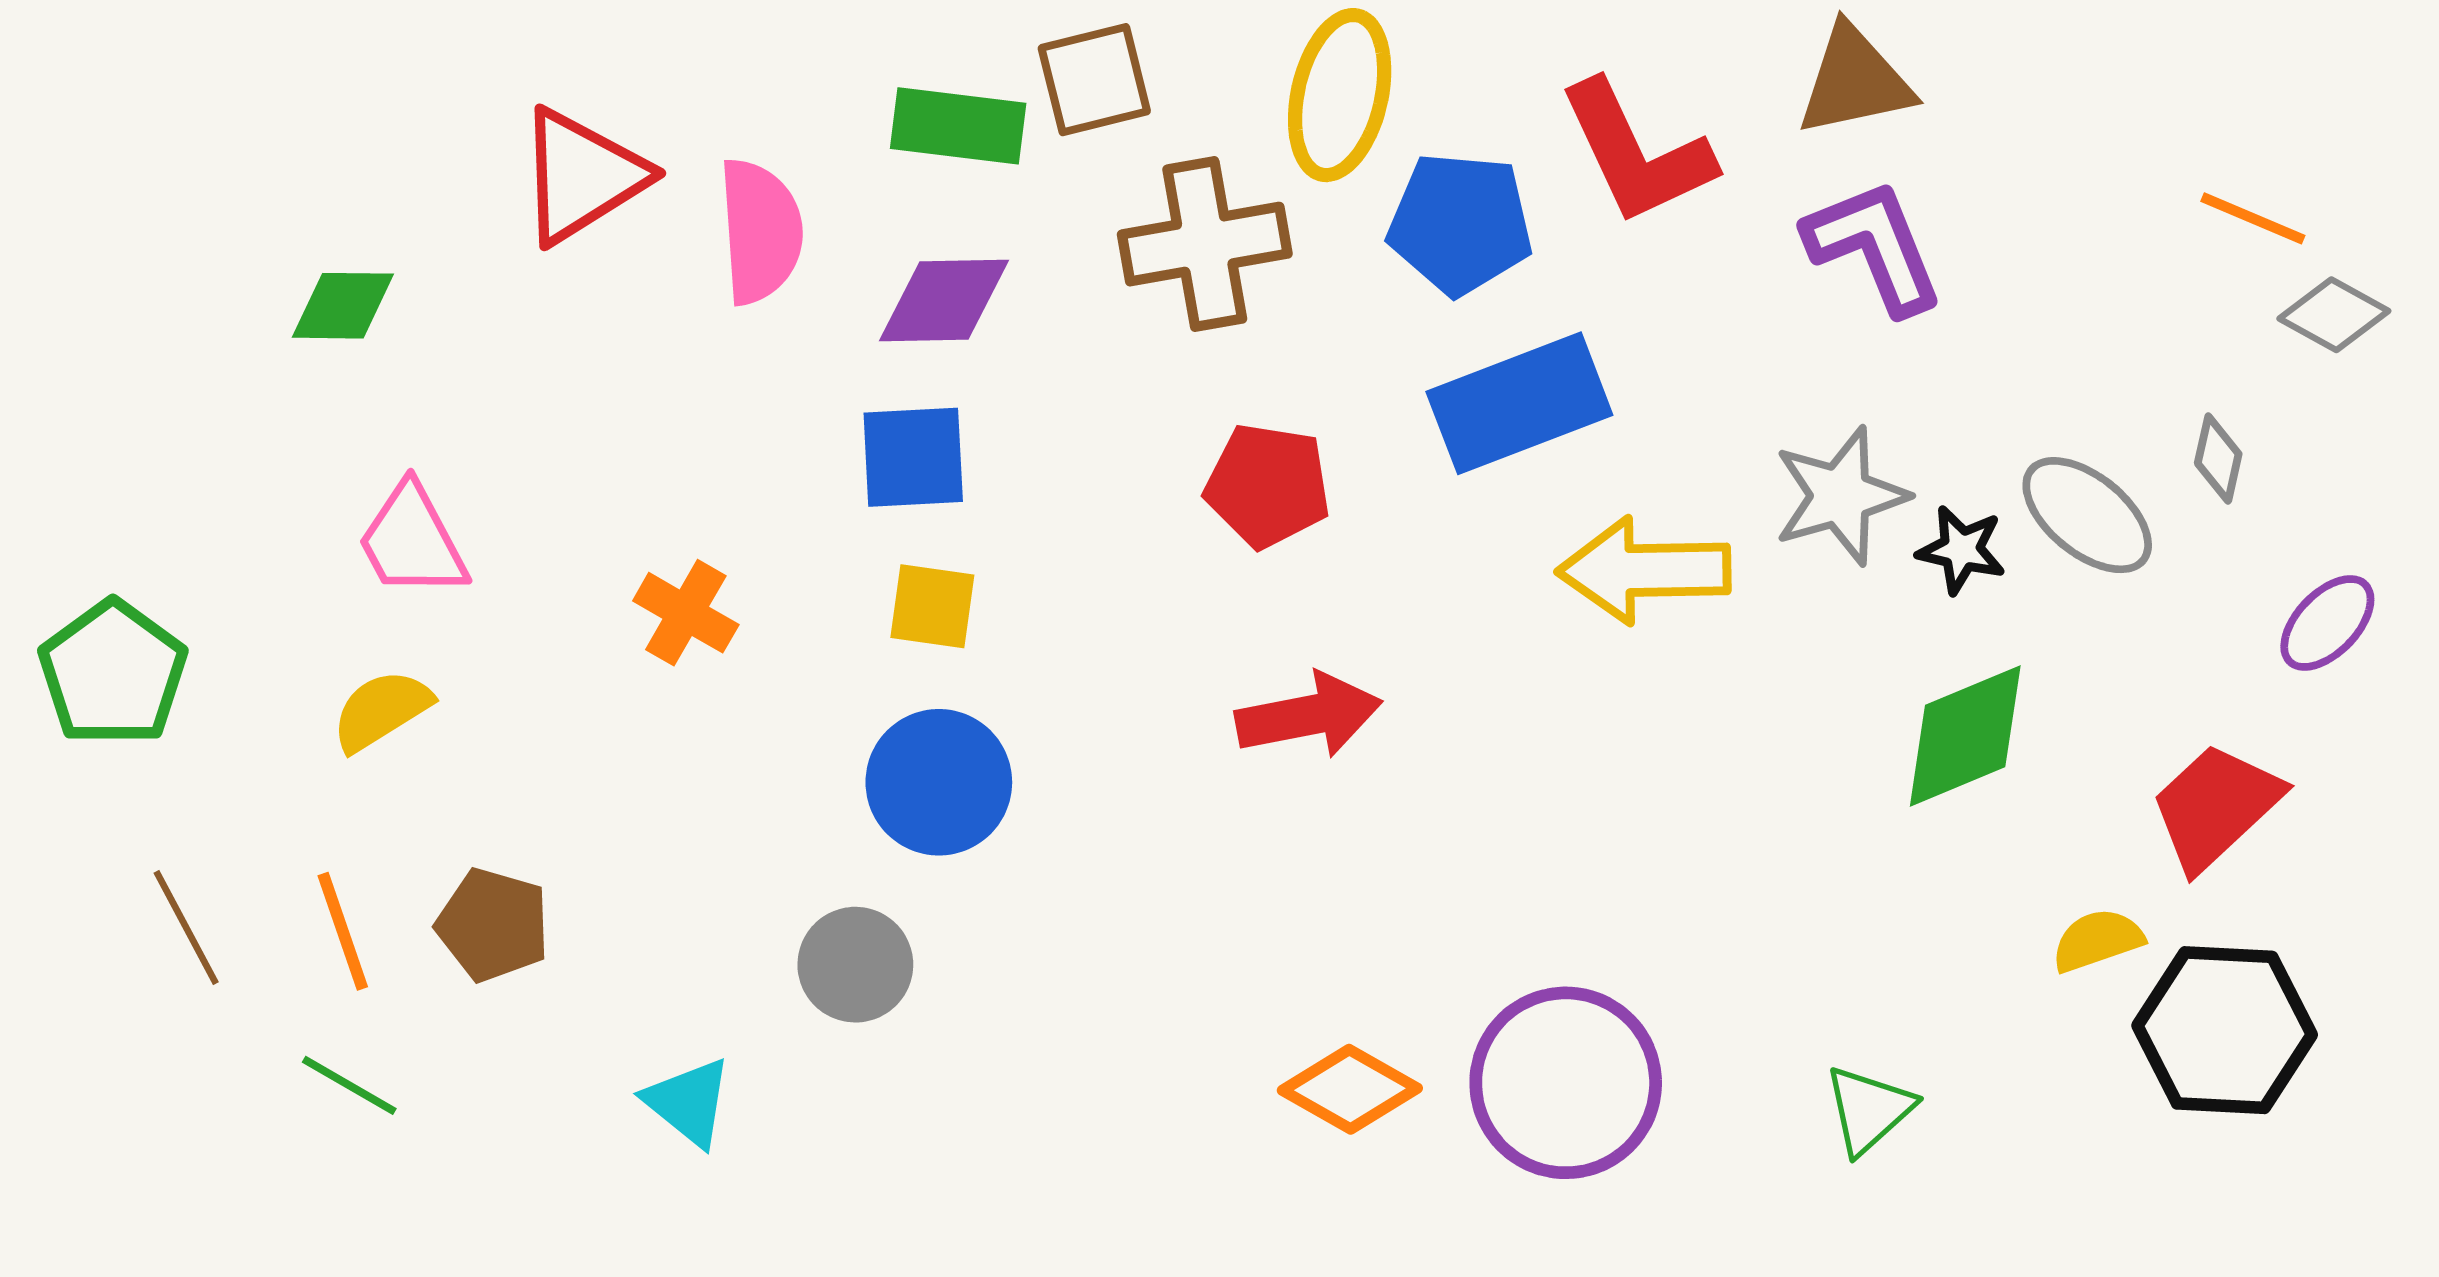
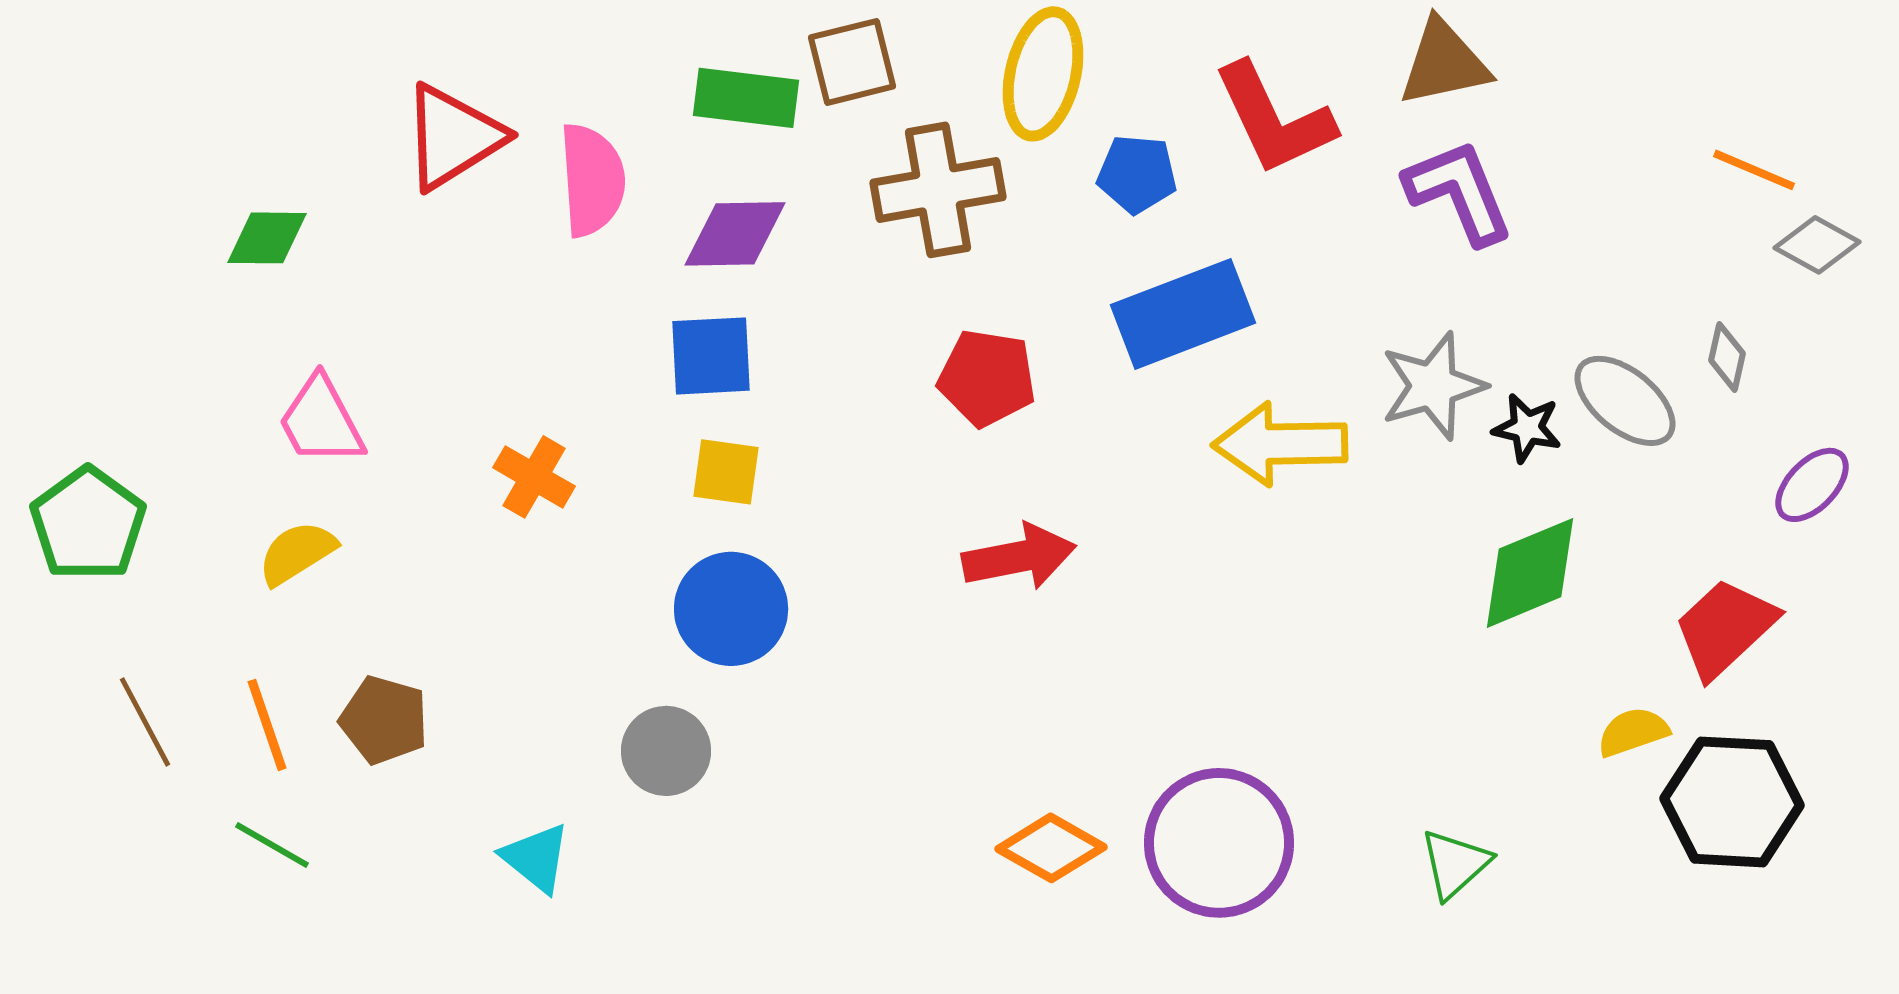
blue pentagon: (1460, 224) -> (1137, 174), size x0.7

